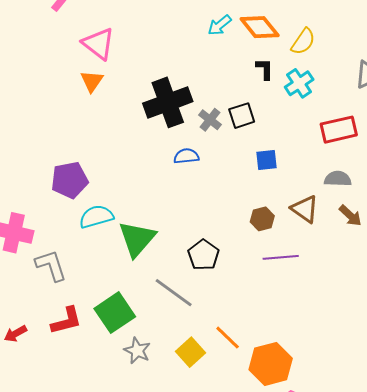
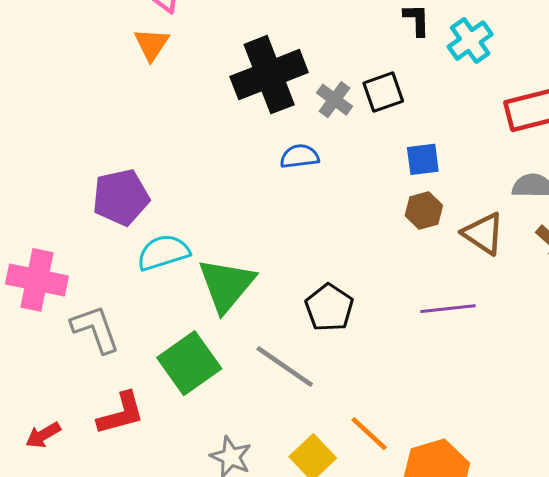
brown hexagon: (262, 219) -> (424, 210), moved
green square: (115, 313) -> (189, 363), moved

